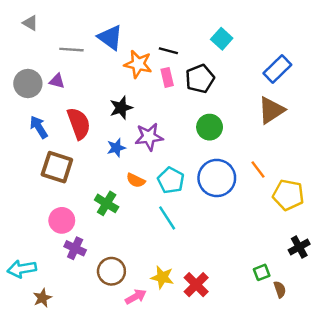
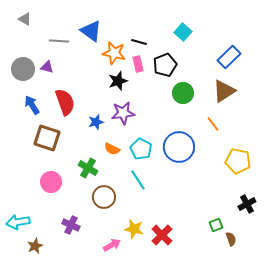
black star: (121, 108) -> (118, 81), moved
green circle: (210, 127) -> (183, 93), moved
orange line: (258, 170) -> (213, 124), moved
purple cross: (75, 248) -> (71, 225), moved
brown circle: (111, 271) -> (104, 197), moved

